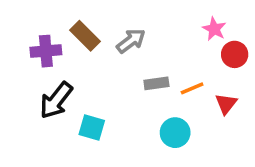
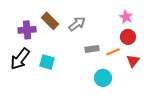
red circle: (235, 54) -> (128, 37), moved
black arrow: (56, 100) -> (20, 59), moved
cyan square: (92, 128) -> (47, 62), moved

